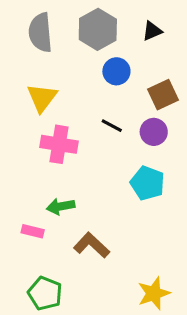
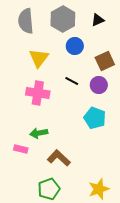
yellow triangle: (42, 98) -> (39, 58), moved
green pentagon: (45, 293) -> (49, 189), moved, turned 30

